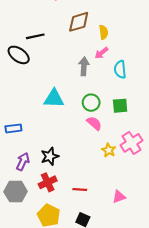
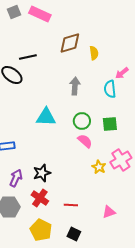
pink arrow: (101, 53) -> (122, 73), moved
red cross: (48, 182) -> (40, 198), turned -30

